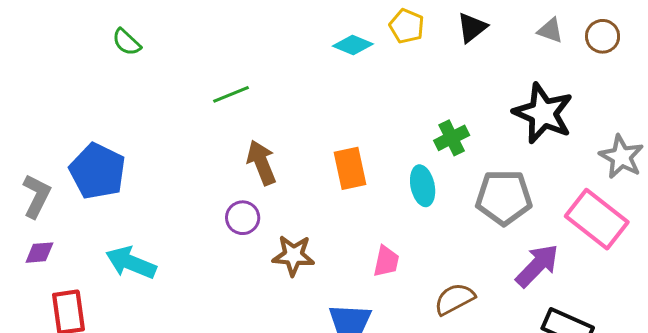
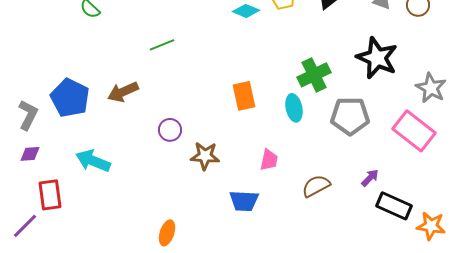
green cross: (452, 138) -> (314, 75), size x1.4
brown arrow: (261, 163) -> (123, 92), moved, turned -92
purple arrow: (537, 266) -> (370, 178), moved, size x0.6

